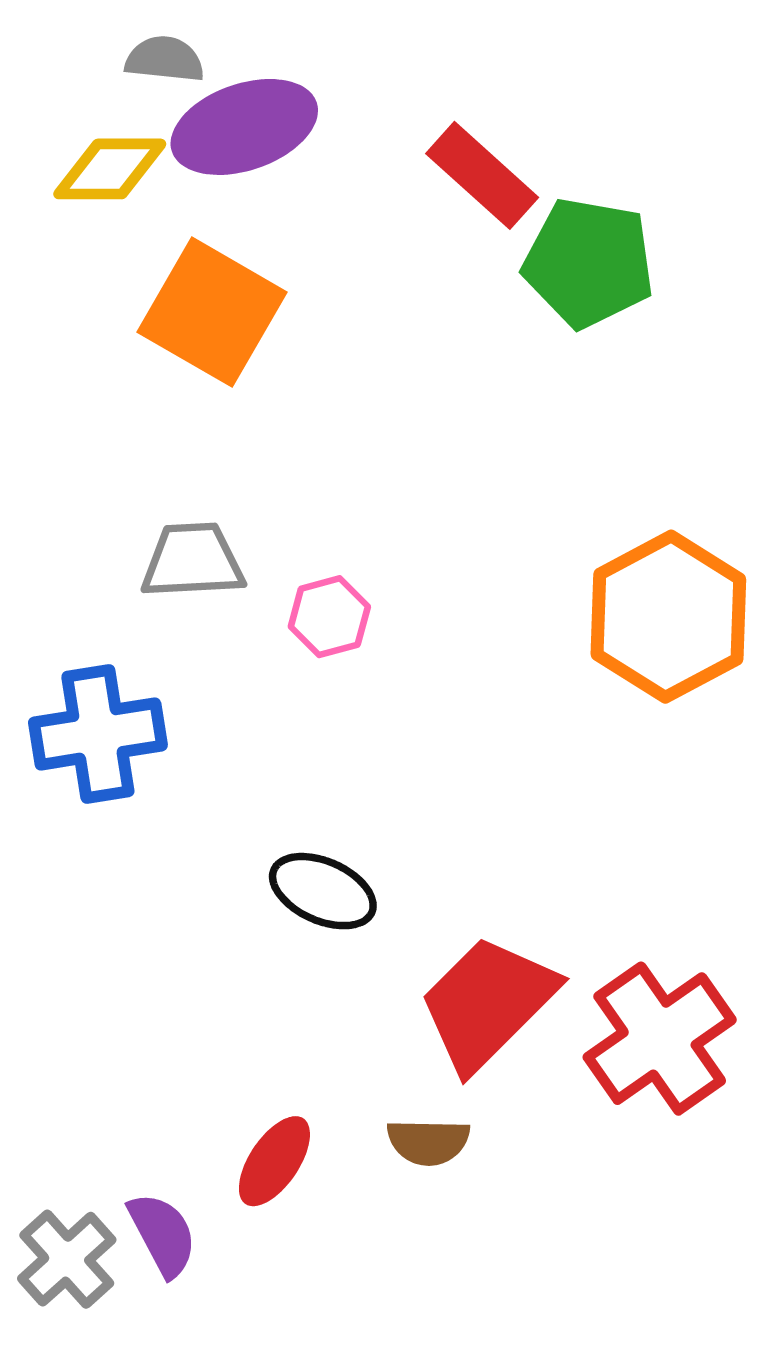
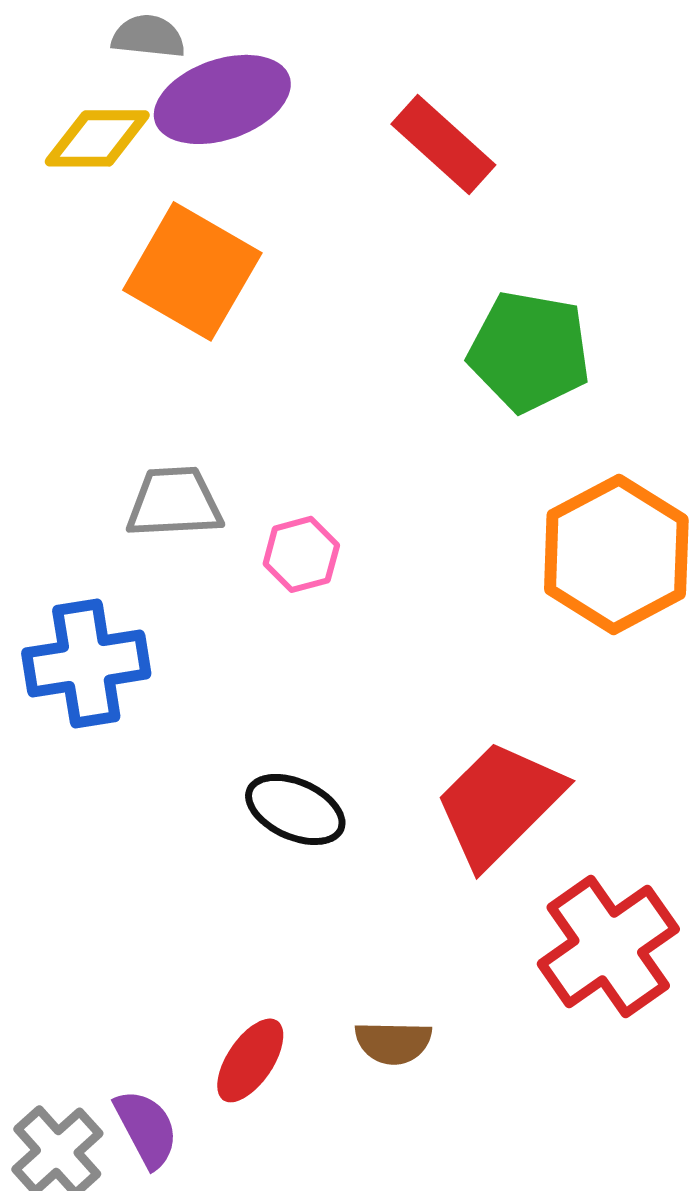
green pentagon: (589, 263) -> (529, 351), moved
red trapezoid: (488, 1003) -> (499, 803), moved

